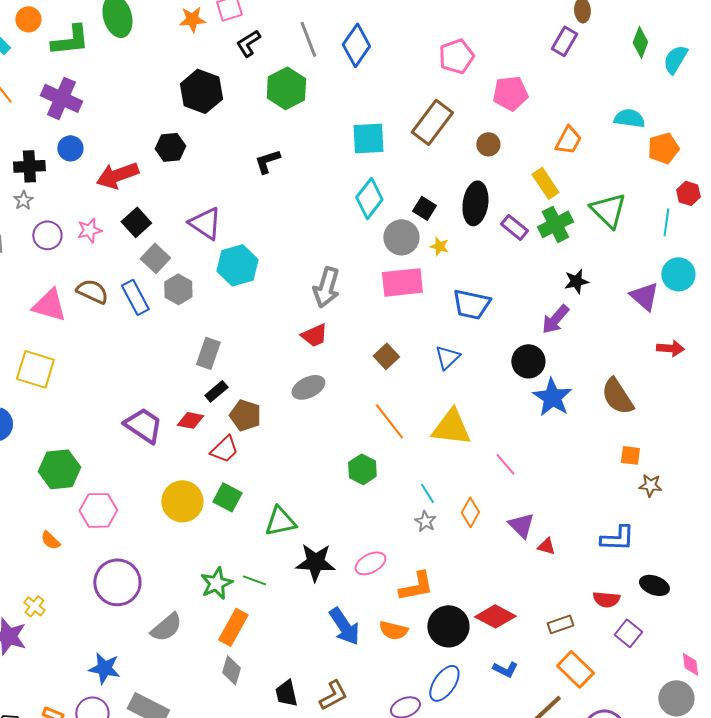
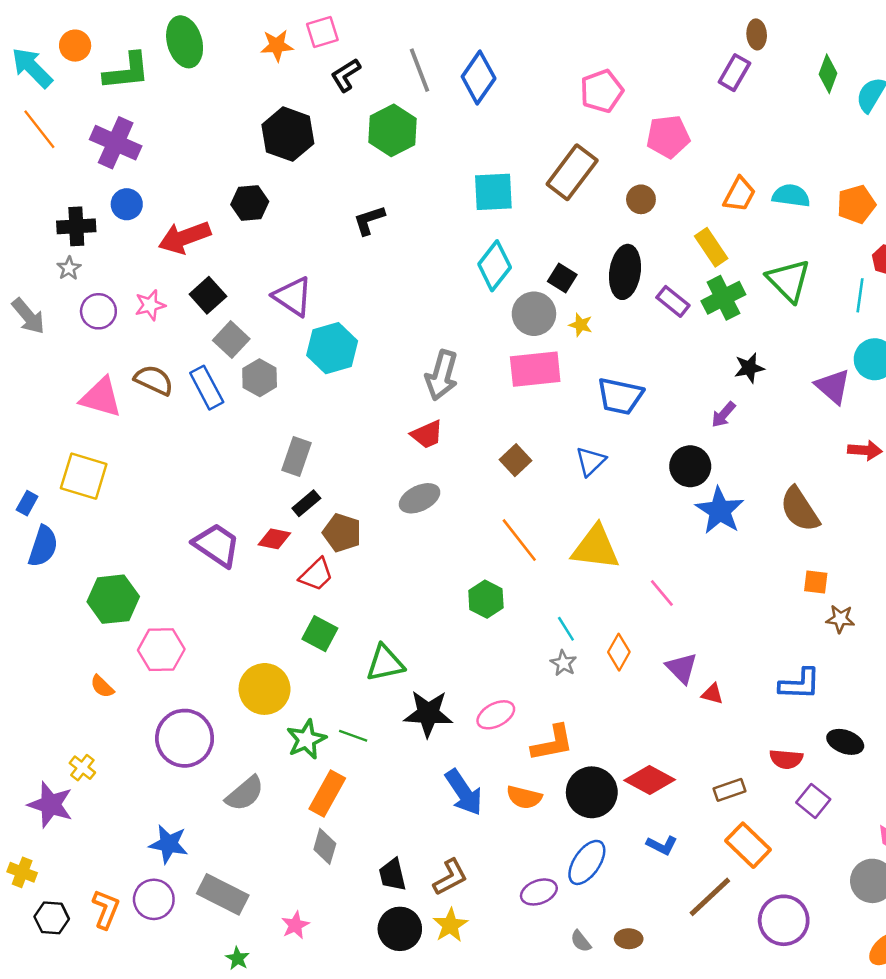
cyan semicircle: (629, 118) -> (791, 196), moved
purple arrow: (555, 319) -> (723, 415), size x0.7
yellow circle: (182, 501) -> (265, 689), moved

